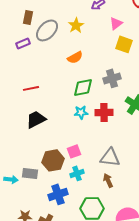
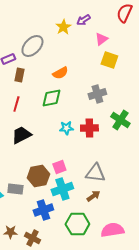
brown rectangle: (28, 17) -> (19, 75), moved
yellow star: (76, 25) -> (63, 27), moved
green diamond: (83, 87) -> (51, 98), moved
red line: (31, 88) -> (16, 104), turned -63
cyan cross: (77, 173) -> (62, 189), size x1.5
brown arrow: (108, 180) -> (93, 196), turned 80

